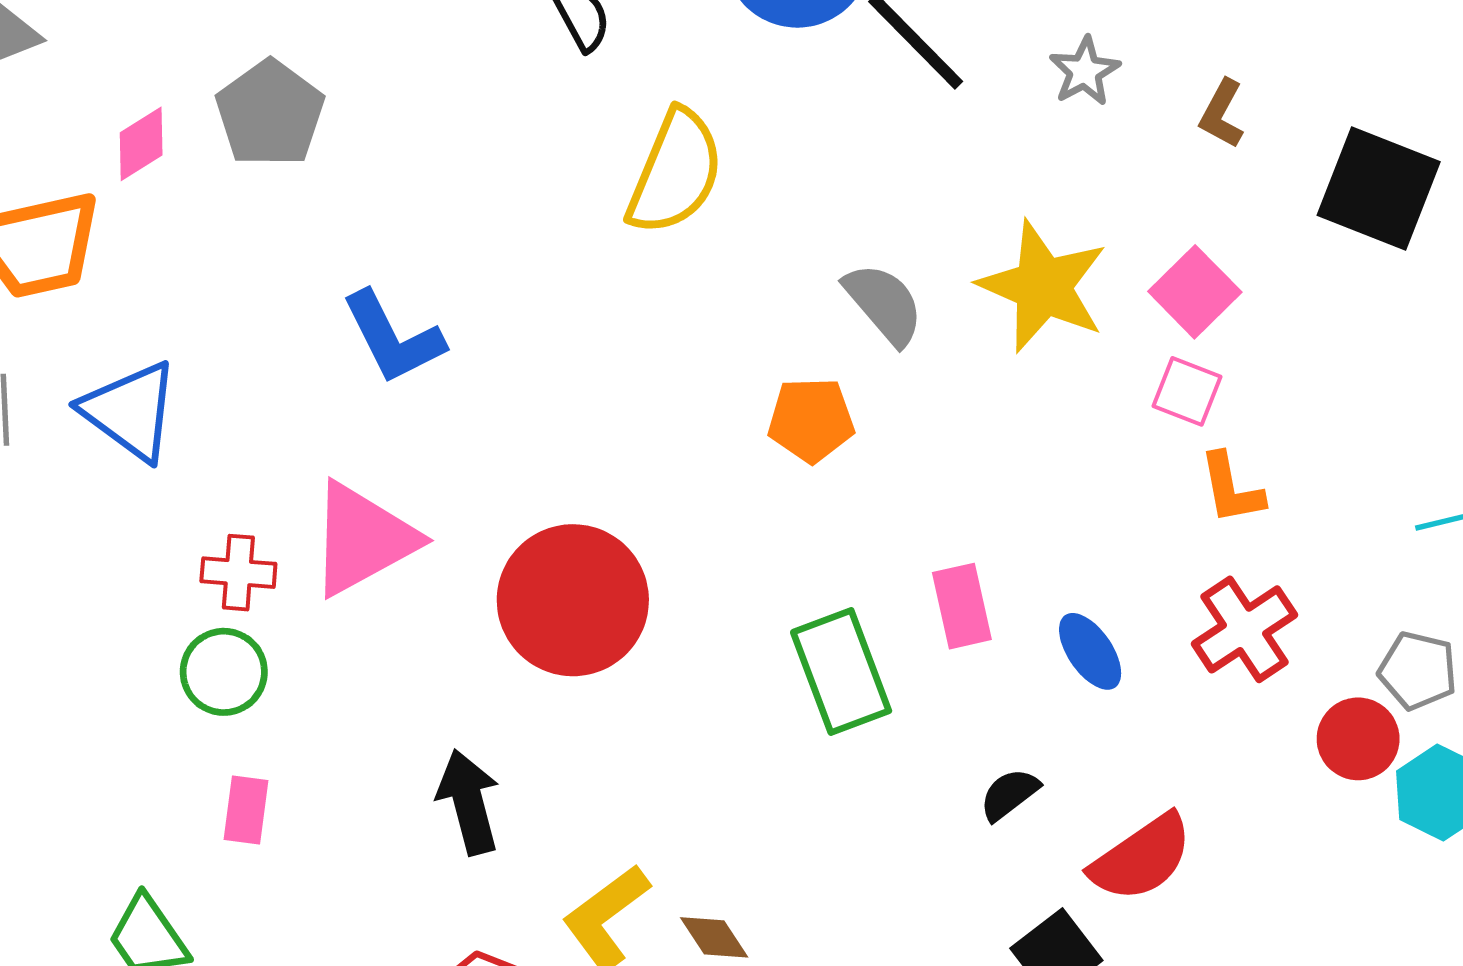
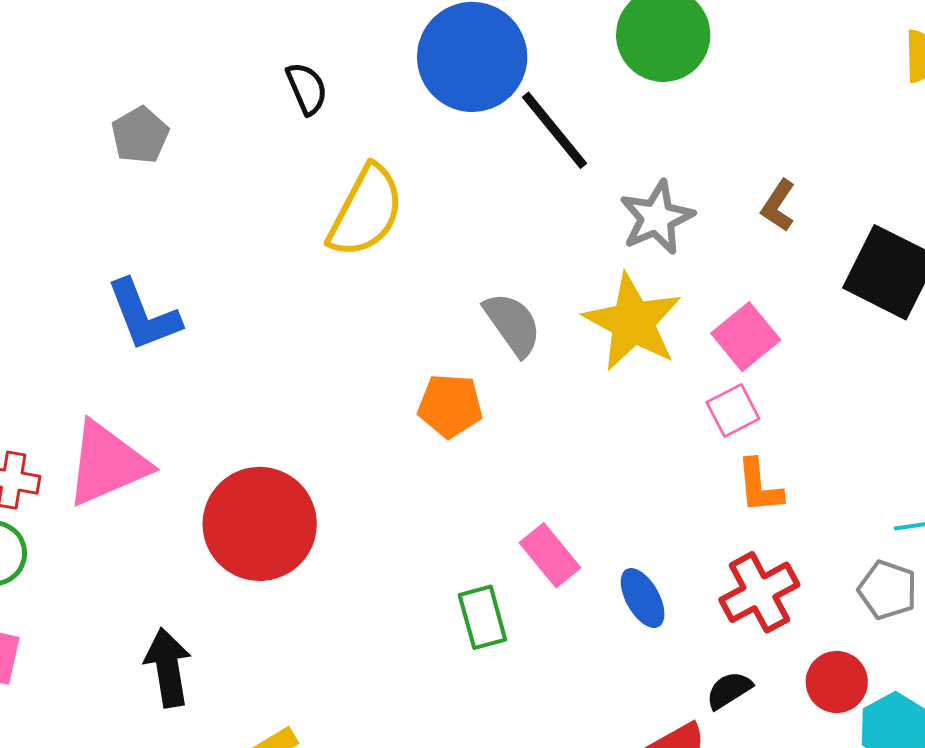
gray star: (1085, 71) -> (657, 218), moved, size x1.4
gray pentagon: (270, 114) -> (140, 135), moved, size x0.7
pink square: (1187, 391) -> (733, 410), turned 36
pink rectangle: (962, 606) -> (550, 555), turned -32
gray pentagon: (1418, 671) -> (888, 590), moved
green rectangle: (841, 672) -> (482, 617), moved, size x0.7
black semicircle: (1009, 794) -> (729, 690), moved

